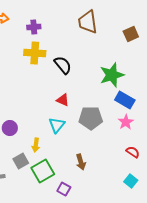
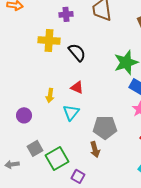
purple cross: (34, 27) -> (66, 14), moved
gray pentagon: (91, 118) -> (105, 127), moved
yellow arrow: (36, 145) -> (50, 95), moved

